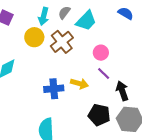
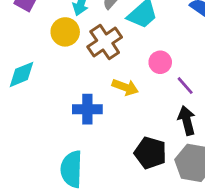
purple line: (104, 73) -> (185, 86), moved
yellow arrow: (79, 84) -> (125, 87), moved

